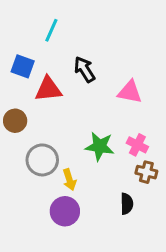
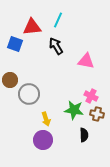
cyan line: (51, 30) -> (58, 20), moved
red triangle: (48, 89) -> (32, 27), moved
green star: (100, 146) -> (74, 110), moved
gray circle: (42, 160) -> (29, 94), moved

